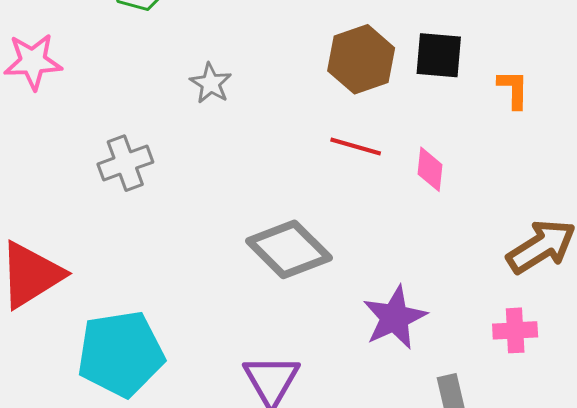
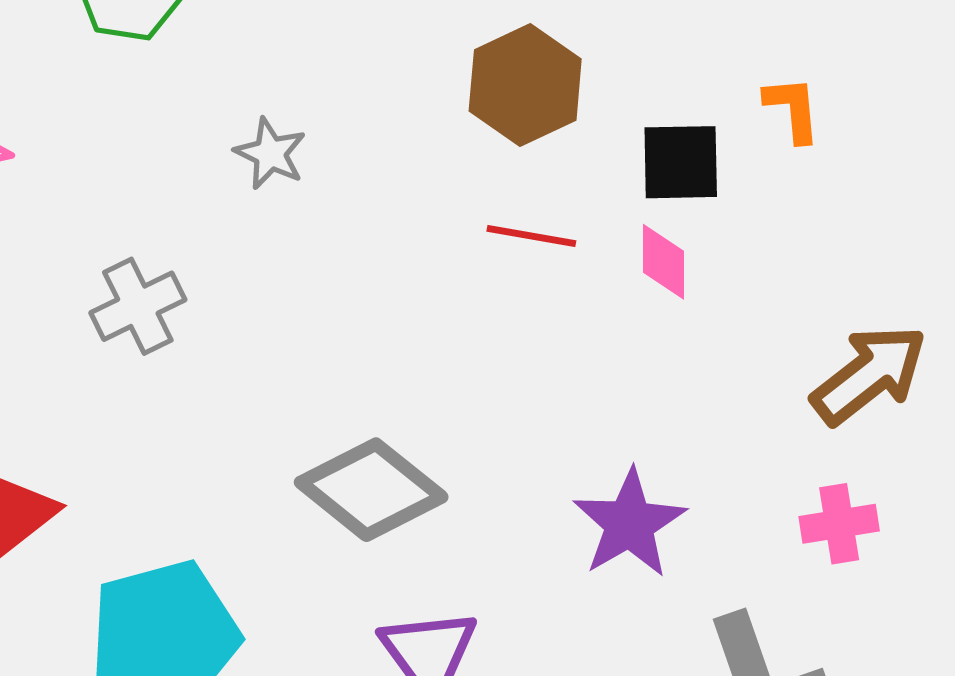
black square: (439, 55) -> (681, 162), moved
gray diamond: (289, 249) -> (371, 490), moved

